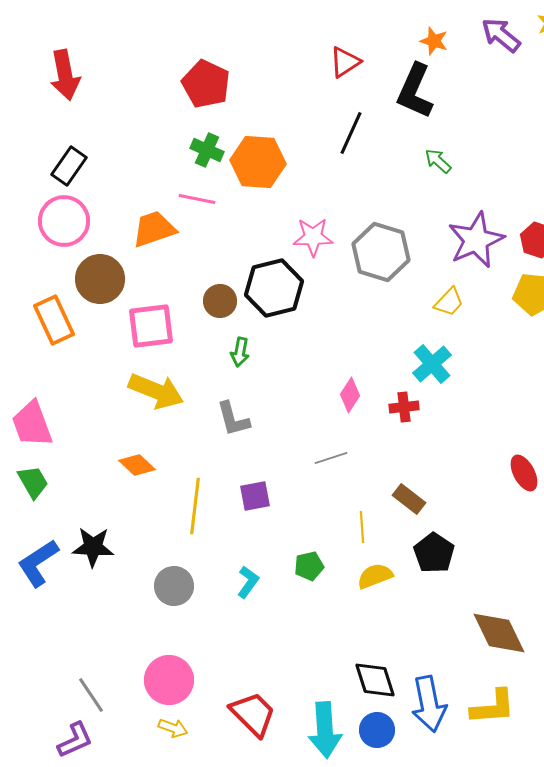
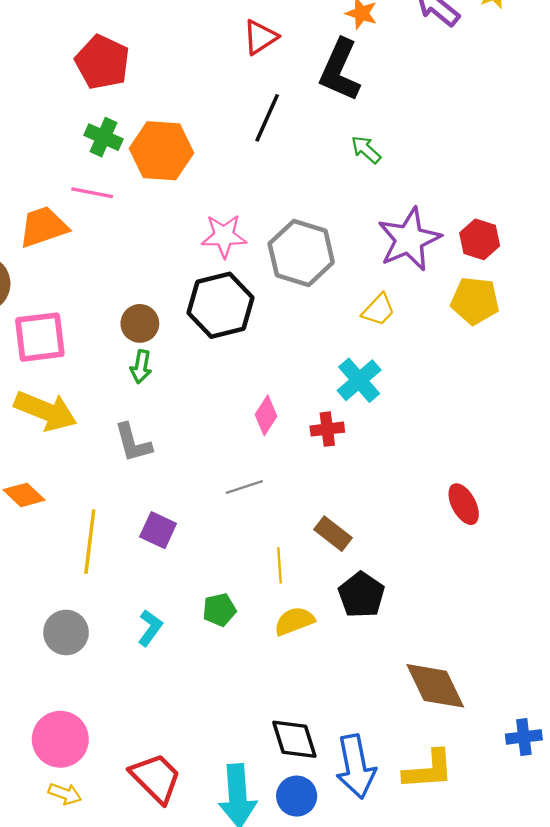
black hexagon: (274, 288) -> (221, 305), moved
brown circle: (220, 301) -> (140, 323), moved
purple square: (255, 496) -> (158, 530), turned 36

